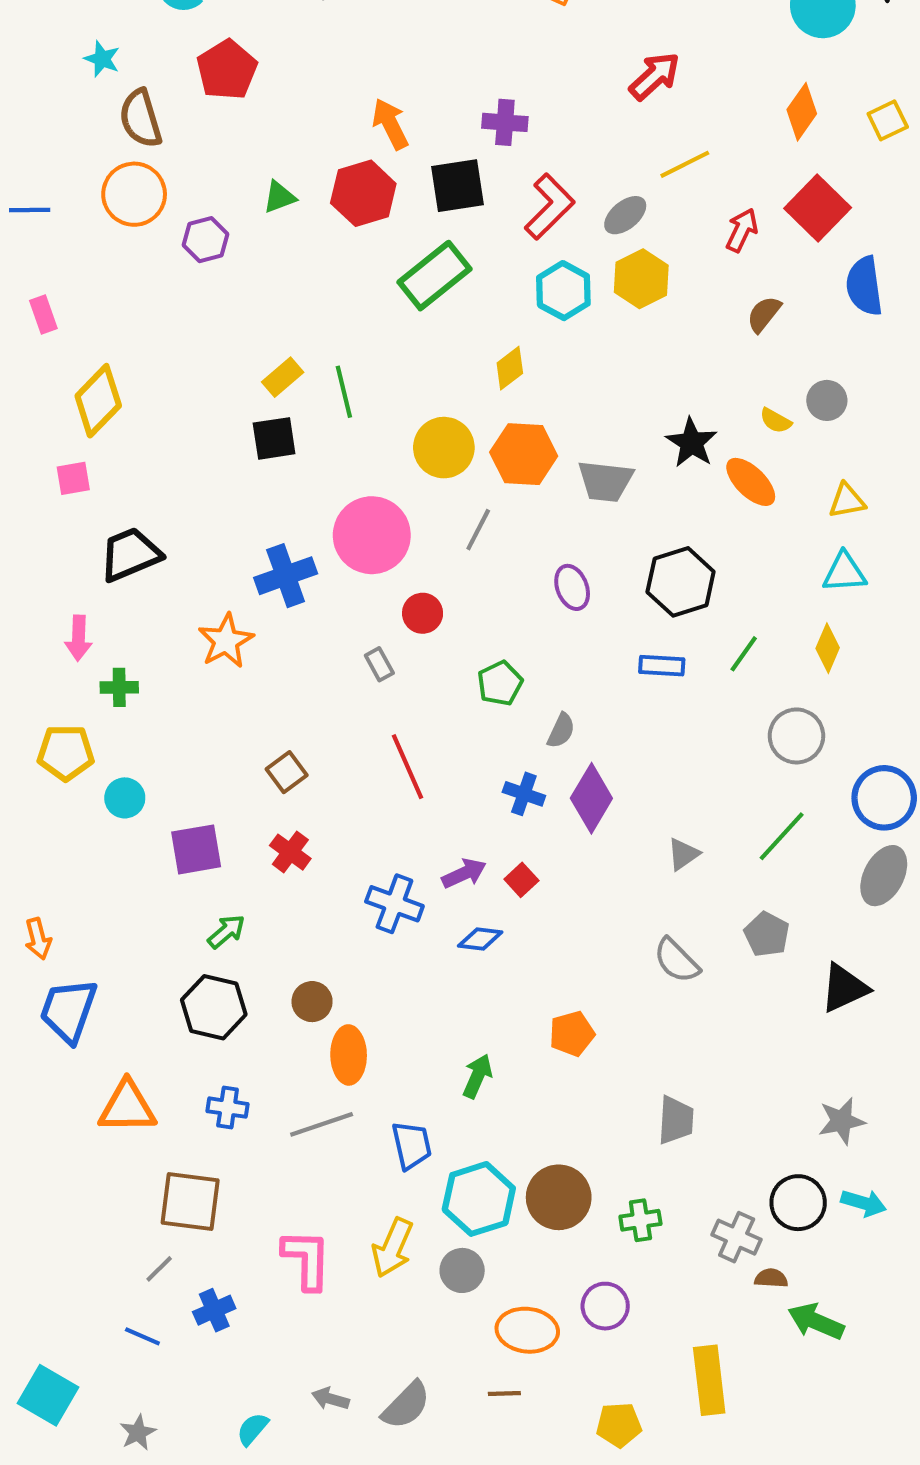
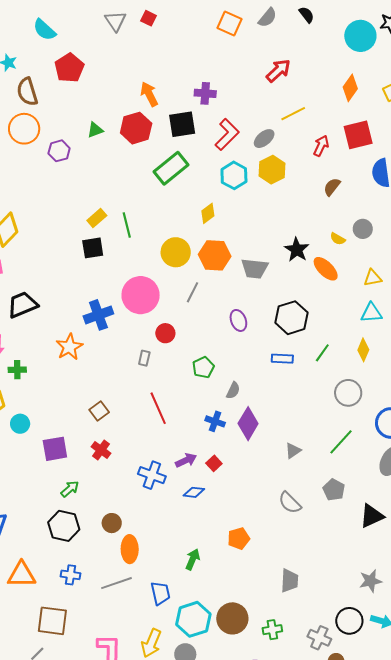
red square: (818, 208) -> (358, 135), turned 32
gray rectangle: (379, 664) -> (144, 358), turned 42

